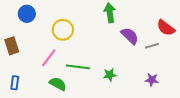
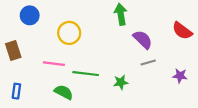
gray line: (152, 46) -> (148, 63), moved
pink line: (49, 58) -> (54, 64), turned 60
purple star: (152, 80) -> (180, 76), moved

